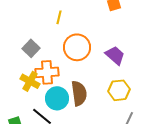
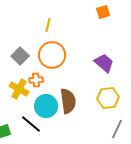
orange circle: (77, 47) -> (52, 55), moved
orange cross: (47, 72) -> (36, 80), size x0.6

